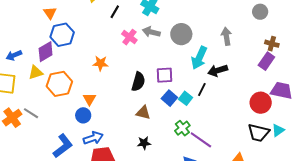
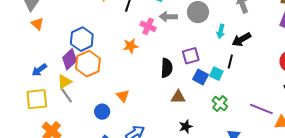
orange triangle: (50, 13) -> (37, 24), moved
cyan arrow: (199, 58) -> (221, 31), size x0.6
orange star: (101, 63) -> (131, 46), moved
orange hexagon: (59, 84) -> (88, 64), moved
gray line: (31, 113) -> (67, 96), moved, turned 35
blue circle: (83, 115) -> (102, 112), moved
purple line: (201, 140) -> (261, 109), moved

